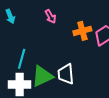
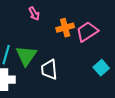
green triangle: (42, 76) -> (26, 56), moved, turned -30

